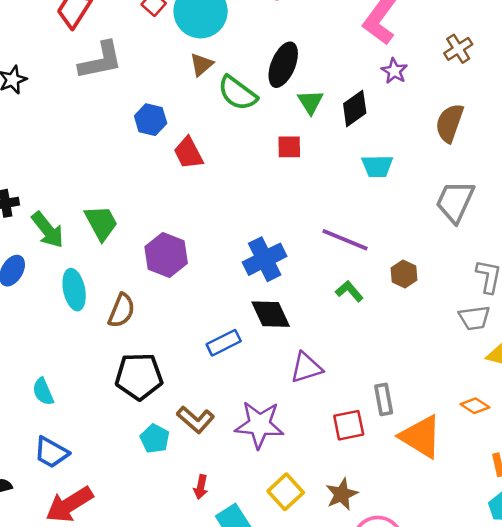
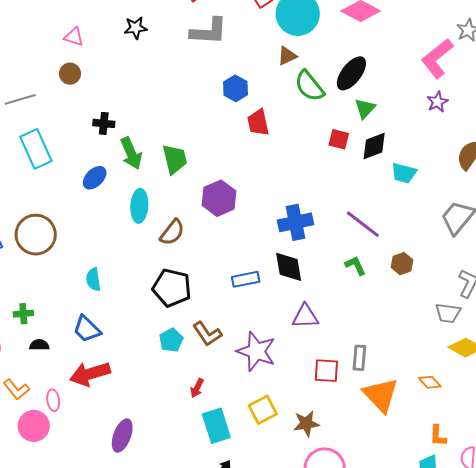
black diamond: (355, 108) -> (374, 146), moved

